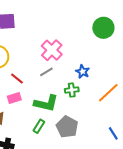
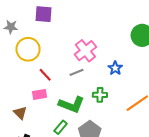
blue star: (83, 72) -> (115, 68), moved

